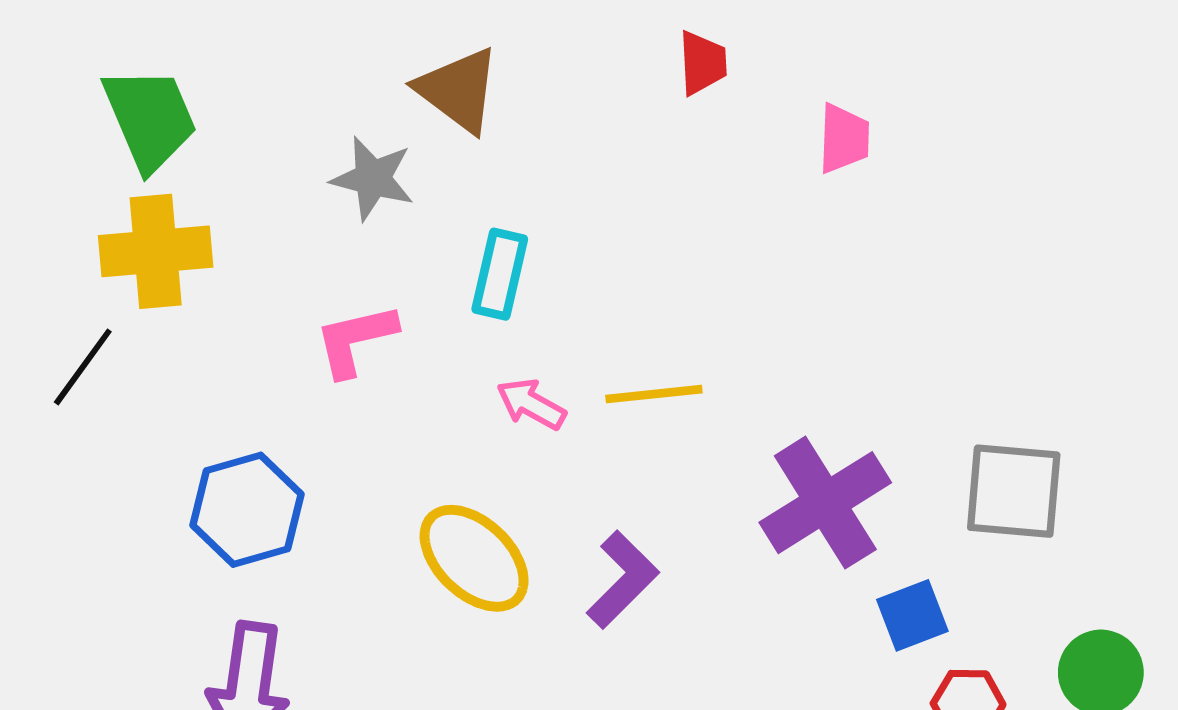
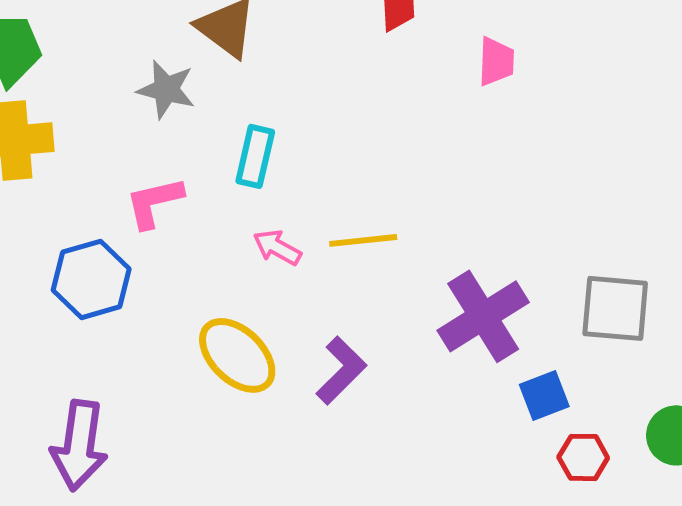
blue hexagon: (247, 510) -> (91, 279), moved

